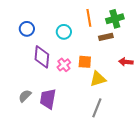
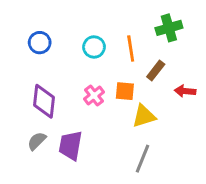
orange line: (89, 18) -> (131, 48), moved
brown rectangle: (106, 37) -> (156, 70), moved, turned -40
purple diamond: (42, 57) -> (44, 101), moved

